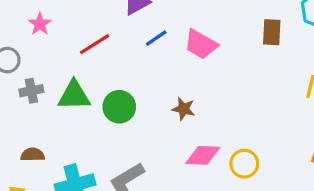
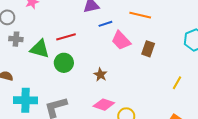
brown rectangle: (272, 32) -> (148, 49), moved
blue line: (156, 38) -> (105, 24), moved
red line: (95, 44) -> (66, 37), moved

